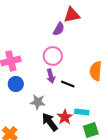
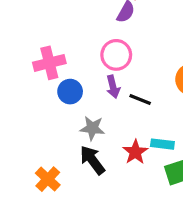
blue circle: (16, 84) -> (70, 92), moved
black arrow: (50, 122) -> (92, 160), moved

